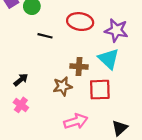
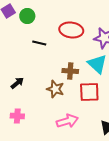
brown star: (63, 86) -> (55, 89), turned 30
pink cross: (21, 105) -> (17, 116), moved, turned -32

